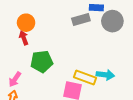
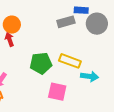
green pentagon: (42, 62) -> (41, 63), moved
yellow rectangle: (85, 78) -> (70, 61), moved

